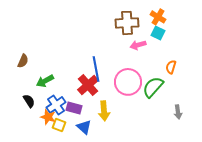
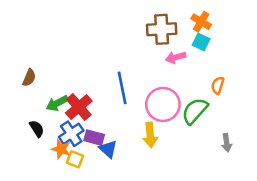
red cross: (88, 85) -> (79, 107), moved
yellow arrow: (104, 111) -> (150, 135), moved
blue triangle: (84, 127) -> (108, 149), moved

